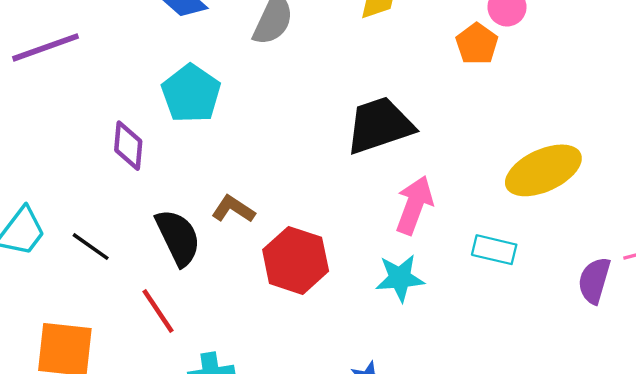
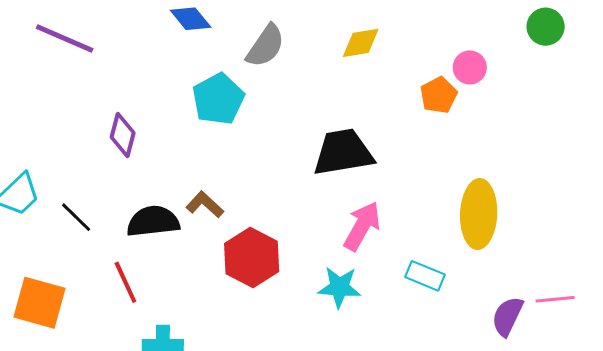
purple line: (45, 47) -> (65, 38), turned 34
cyan pentagon: (191, 94) -> (218, 99), moved
yellow ellipse: (543, 170) -> (479, 214), turned -72
black semicircle: (178, 237) -> (153, 221), turned -80

